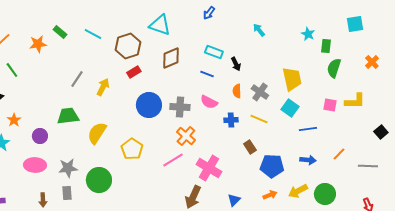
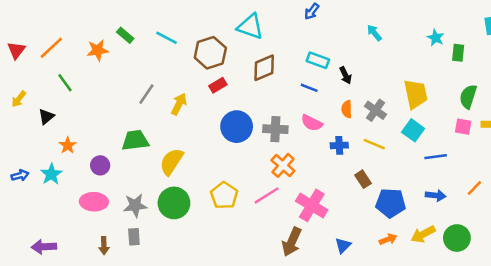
green semicircle: (334, 68) -> (468, 97), moved
yellow pentagon: (132, 149) -> (224, 195), moved
green circle: (99, 180) -> (174, 203), moved

